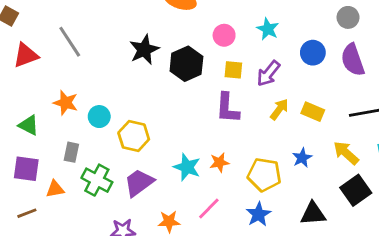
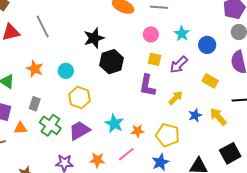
blue circle: (313, 53) -> (207, 45), moved
black hexagon: (186, 64) -> (112, 62), moved
yellow arrow: (279, 109) -> (176, 98), moved
yellow rectangle: (313, 112) -> (210, 81), moved
cyan circle: (99, 117) -> (66, 71), moved
yellow arrow: (346, 153) -> (218, 117), moved
blue star: (302, 158) -> (195, 115), moved
orange star: (219, 162) -> (138, 131), moved

